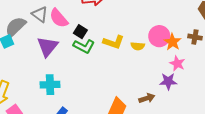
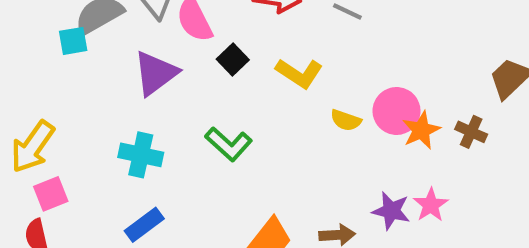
yellow L-shape: (114, 42) -> (299, 73), moved
green L-shape: (84, 46) -> (229, 144), moved
pink star: (177, 63) -> (431, 205), moved

